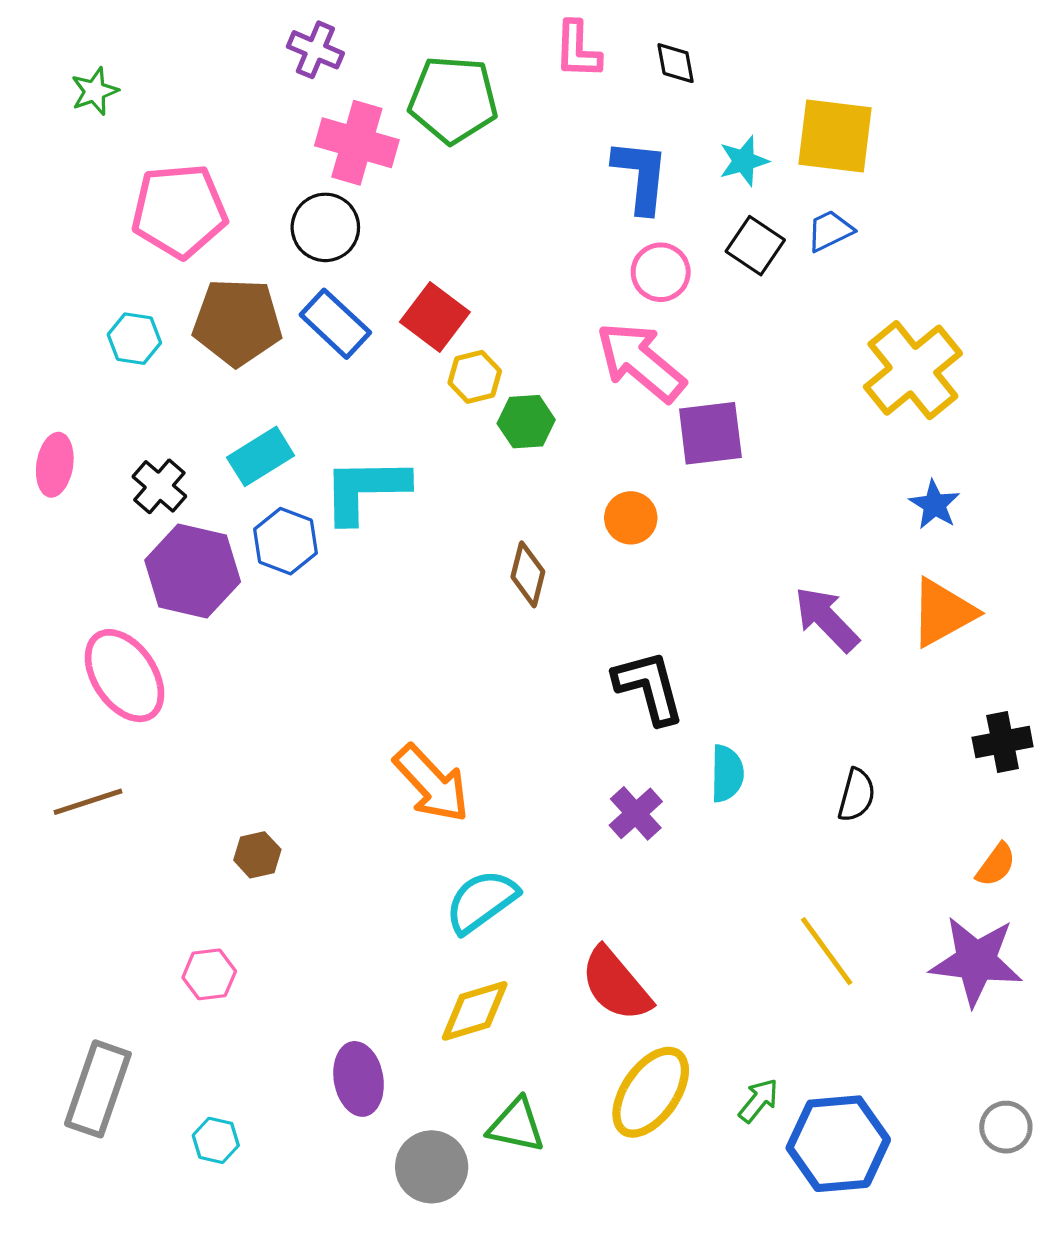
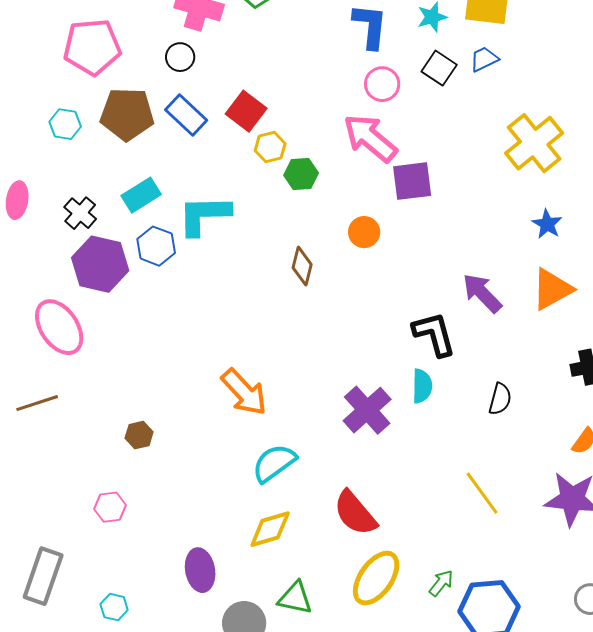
black circle: (325, 227) -> (180, 57), size x0.7
black L-shape: (649, 687) -> (434, 334), moved
purple cross: (636, 813) -> (367, 410), size x1.5

